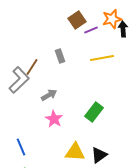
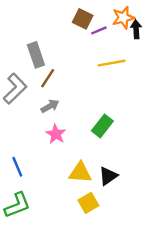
brown square: (77, 20) -> (83, 19), turned -30
gray rectangle: (60, 56) -> (36, 55), moved, size x1.5
brown line: (32, 67) -> (48, 78), moved

